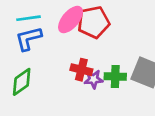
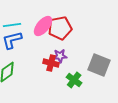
green cross: (115, 76) -> (74, 80), moved, turned 35
purple star: (94, 79) -> (60, 56), moved

